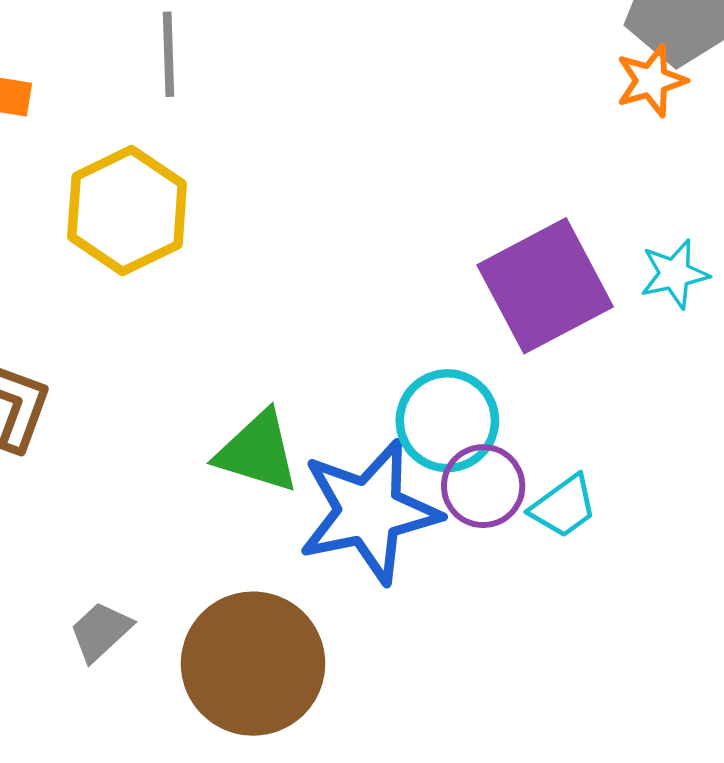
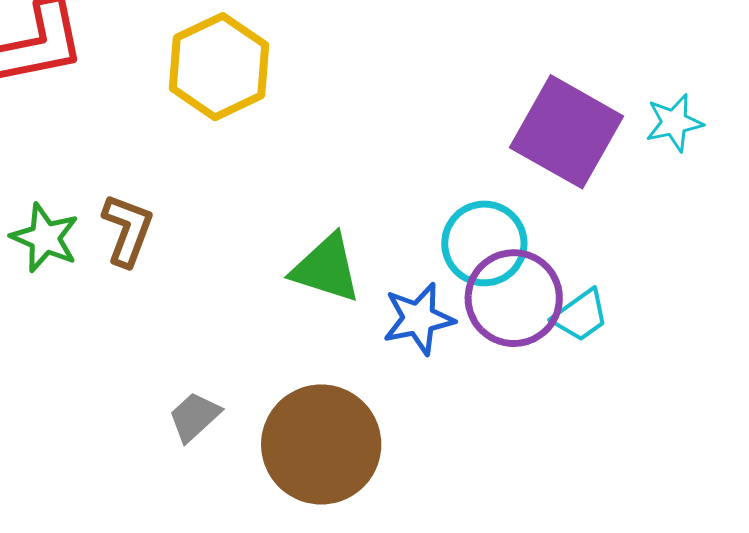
purple square: (545, 286) -> (566, 132), turned -33
purple circle: (483, 486) -> (514, 298), size x1.4
blue star: (369, 512) -> (419, 319), size x0.6

